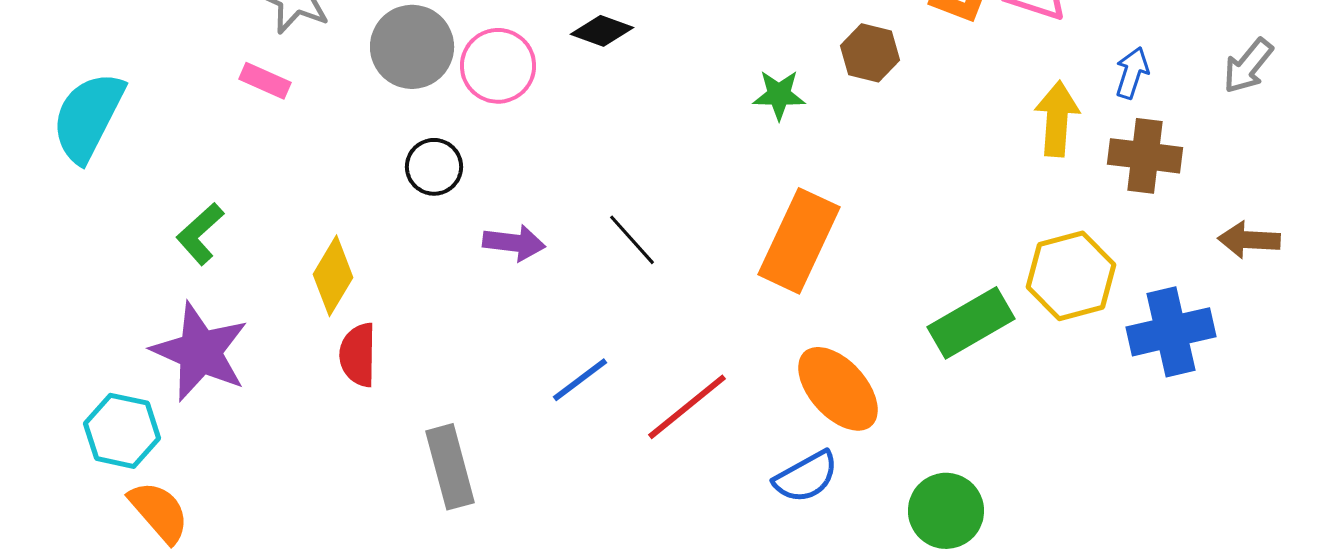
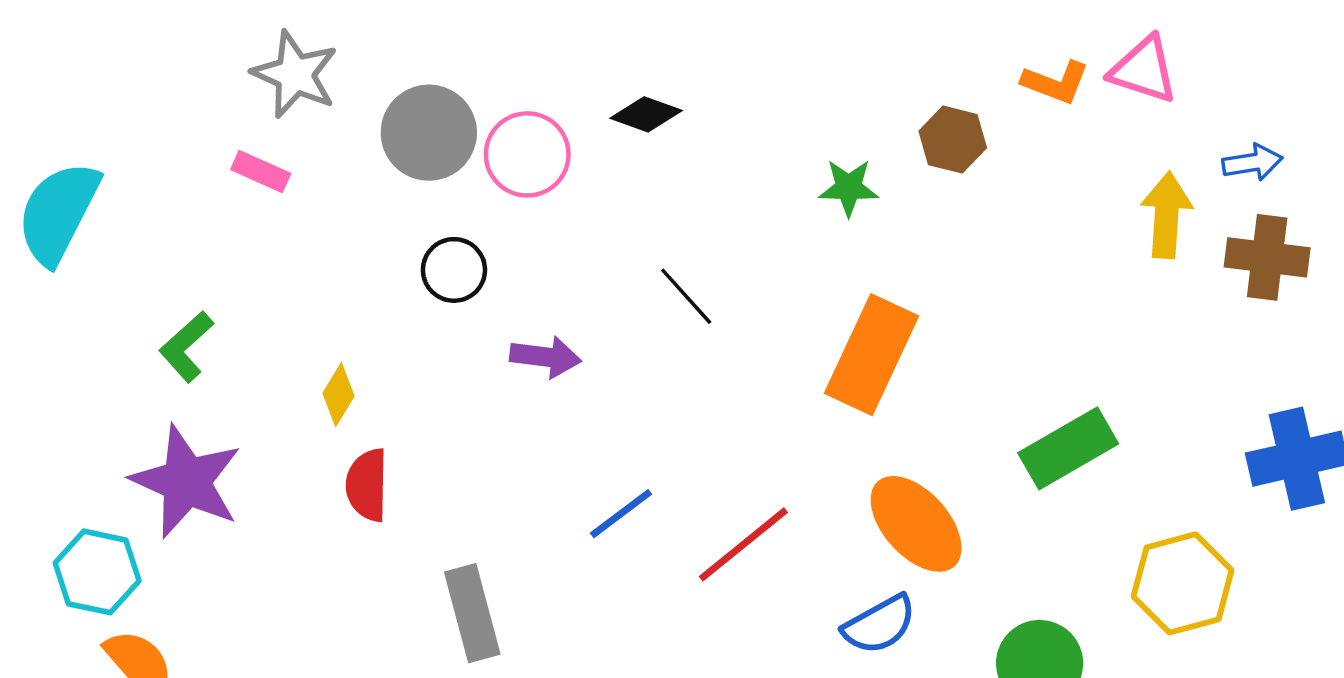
blue arrow: (1132, 73) -> (1252, 162), turned 63
black line: (632, 240) -> (686, 296), moved
yellow diamond: (333, 276) -> (338, 395), size x0.7
yellow hexagon: (1071, 276) -> (1183, 583), moved

